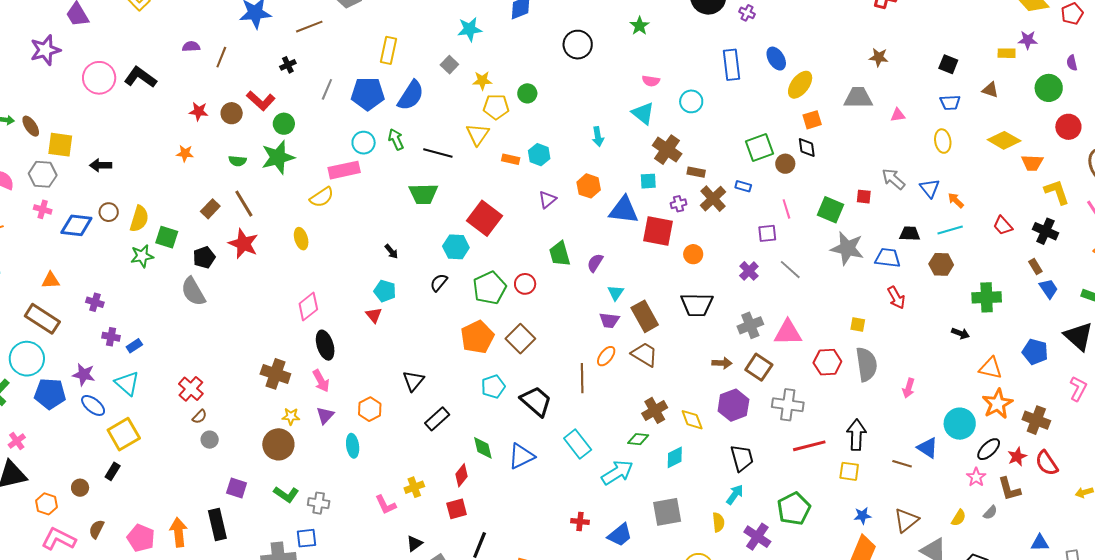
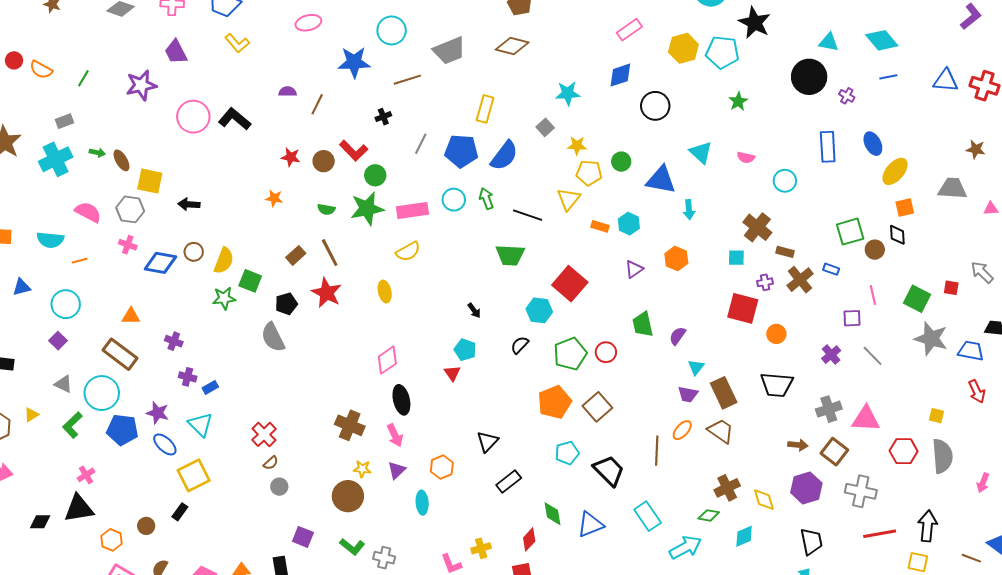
black circle: (578, 45) -> (655, 106), moved
cyan triangle: (643, 113) -> (701, 153), moved
pink rectangle: (344, 170) -> (412, 211), moved
blue triangle: (624, 210) -> (661, 180), moved

